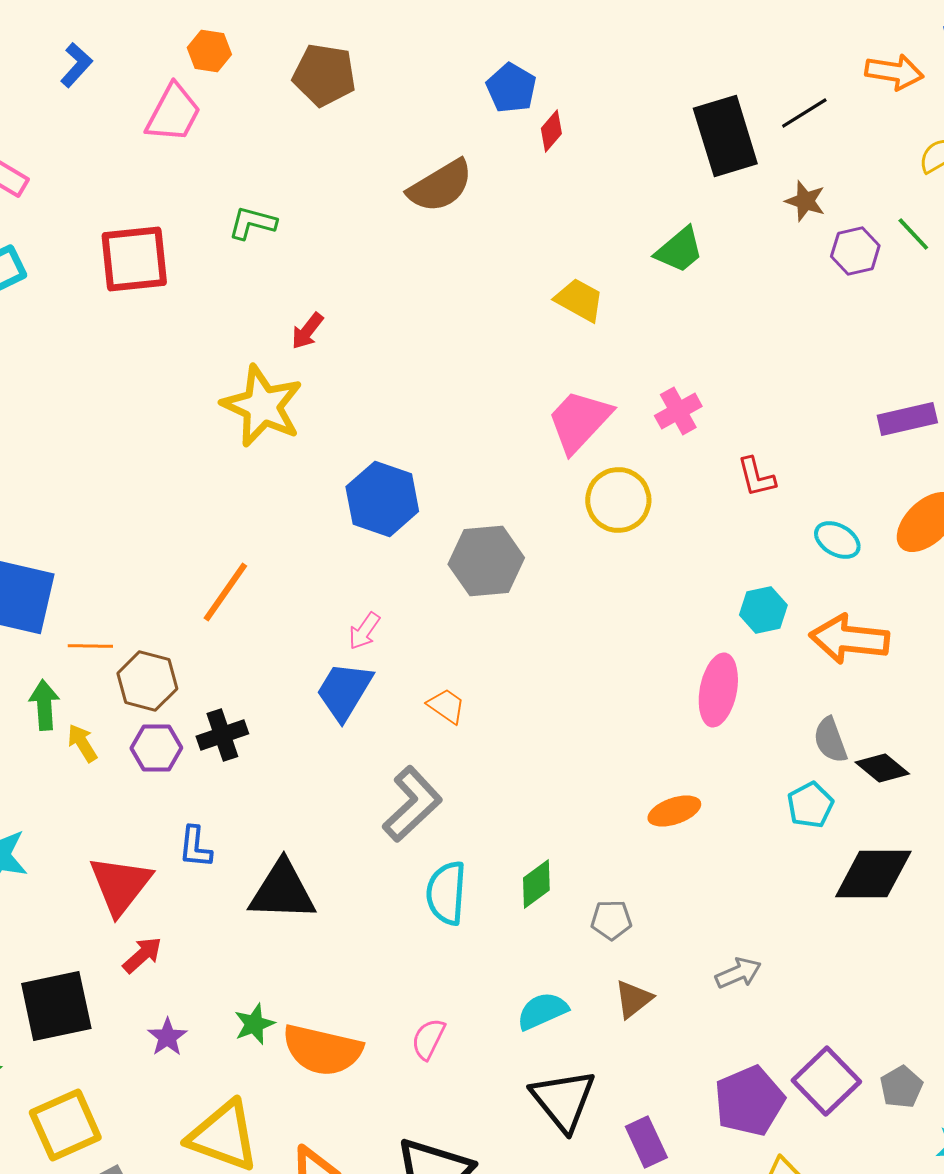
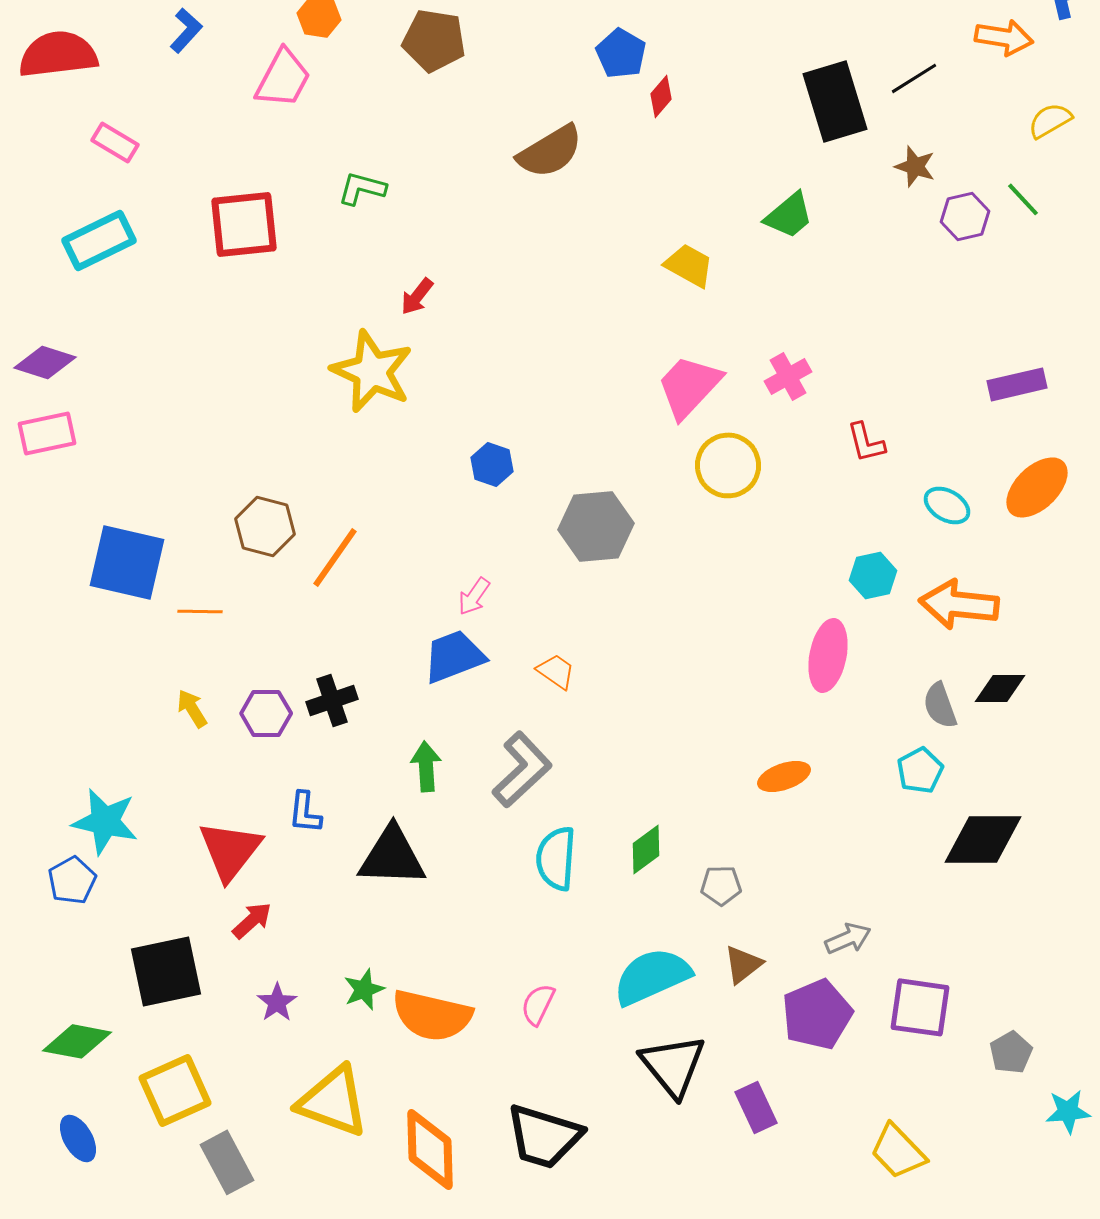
blue hexagon: (382, 499) -> (492, 464), size x0.6
brown hexagon: (147, 681) -> (265, 526), moved
blue trapezoid: (344, 691) -> (454, 656), turned 38
green arrow: (44, 705) -> (426, 766), moved
black diamond: (882, 768) -> (1000, 688), moved, turned -40
cyan semicircle: (542, 1011) -> (652, 976), size x1.5
purple square: (826, 1081) -> (920, 1007), moved, turned -38
purple pentagon: (749, 1101) -> (817, 1014), moved

